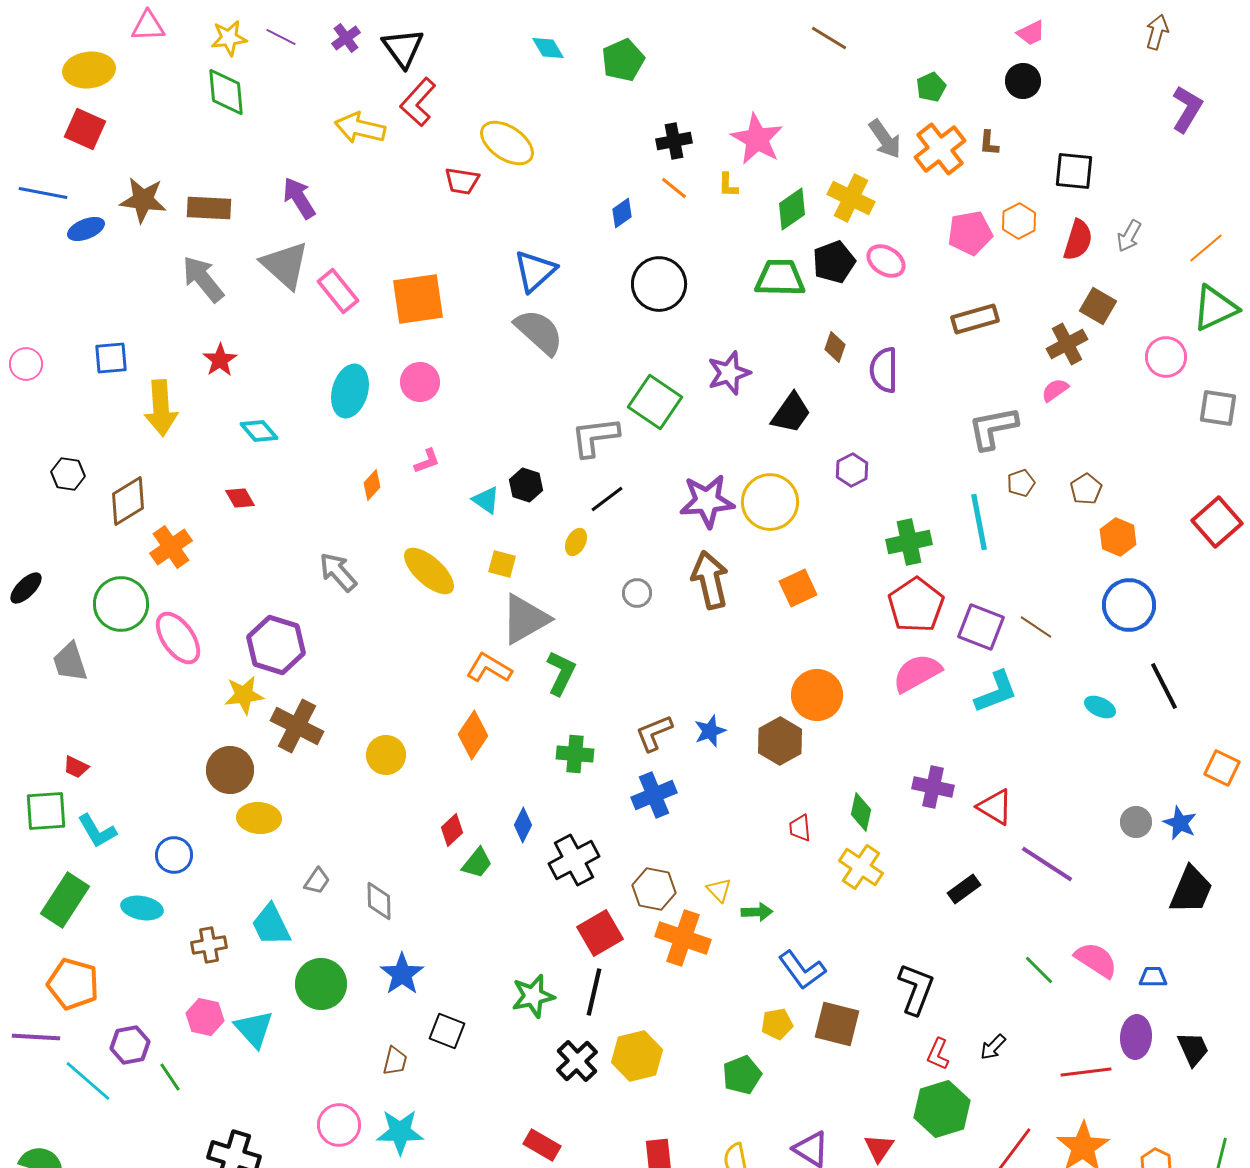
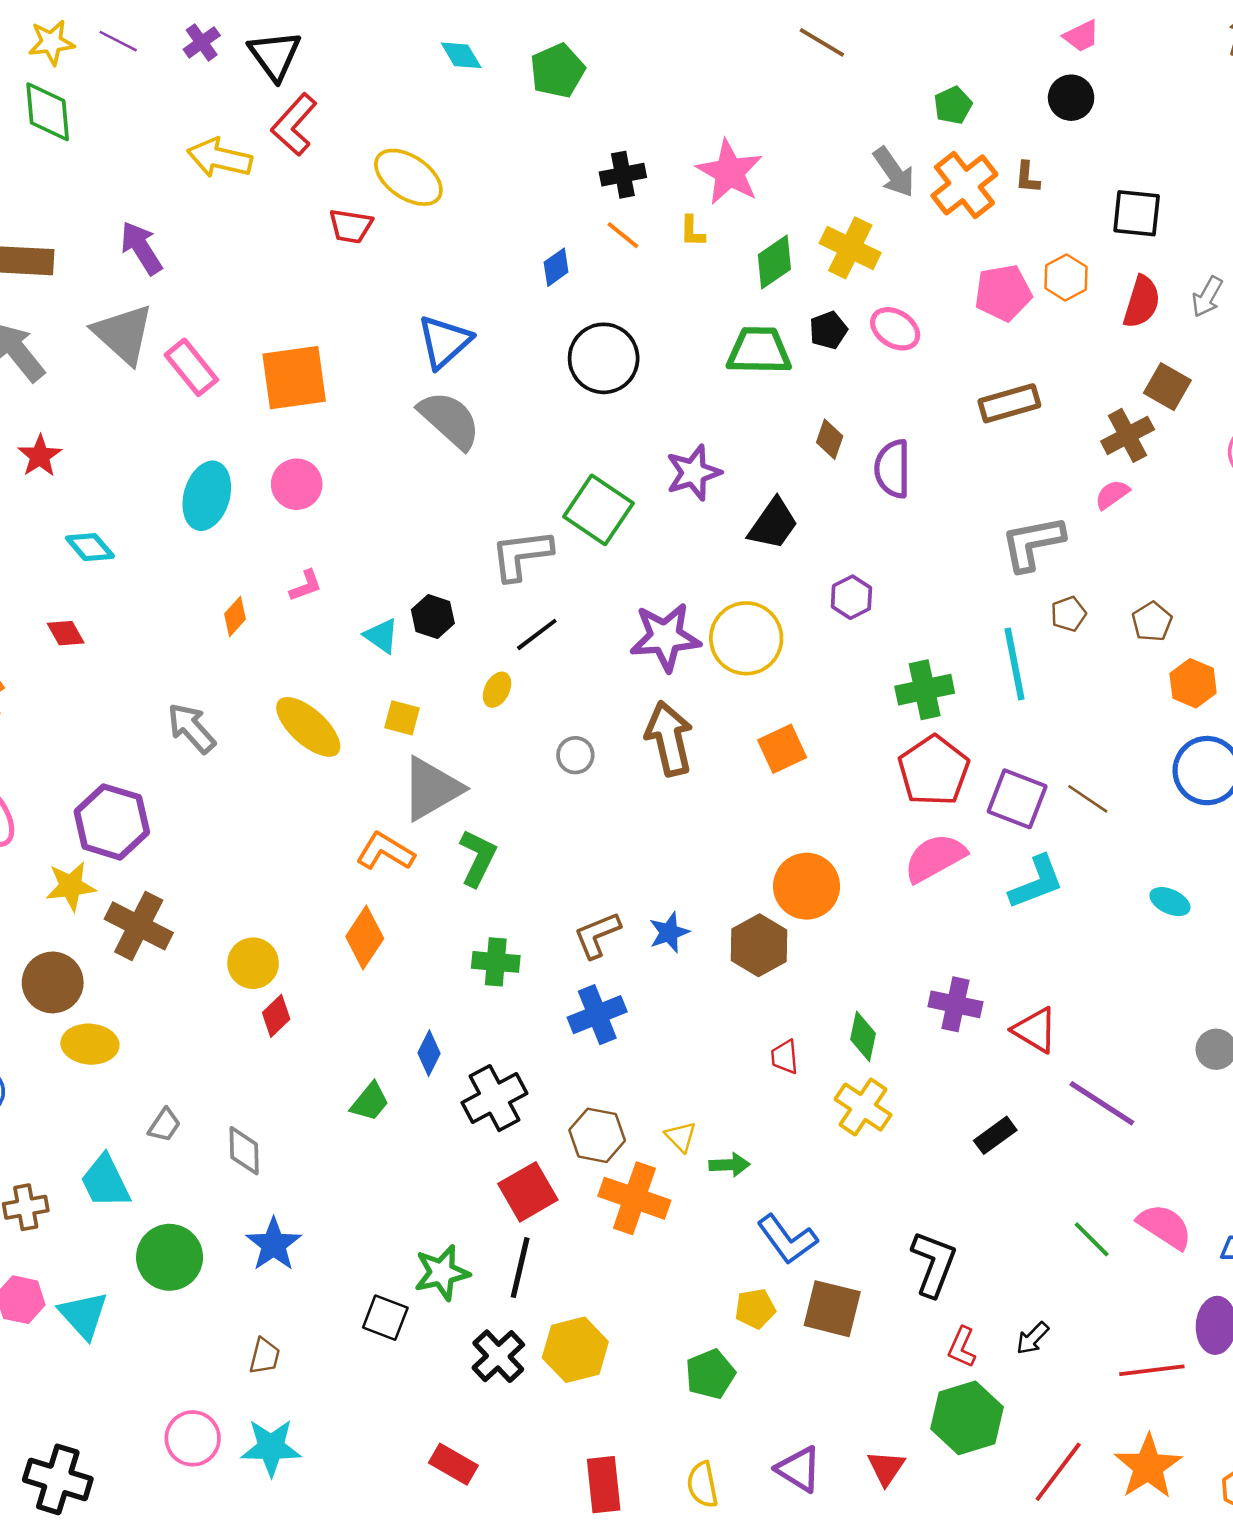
black pentagon: (834, 262) -> (828, 330), size x0.7
red diamond: (452, 830) -> (276, 1016), moved
black square: (447, 1031) -> (385, 1318), moved

